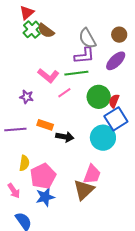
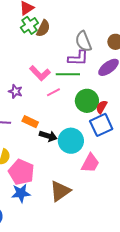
brown semicircle: (46, 31) -> (43, 28), turned -108
cyan circle: (103, 138) -> (71, 141), moved
pink trapezoid: (92, 174) -> (90, 163), moved
pink pentagon: (43, 176) -> (21, 172), turned -30

